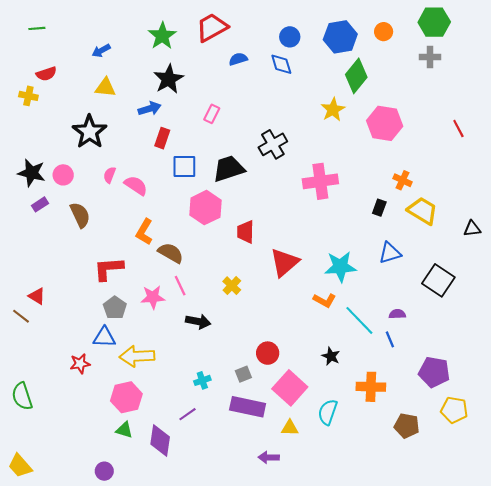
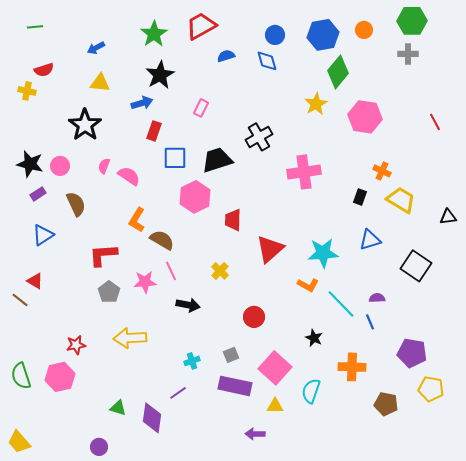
blue triangle: (104, 337) -> (43, 235), moved, turned -35
red circle: (268, 353) -> (254, 317), moved
pink hexagon: (126, 397) -> (60, 377), moved

